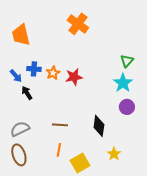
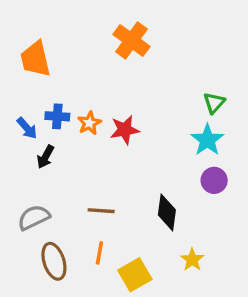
black arrow: (27, 93) -> (46, 157), turned -120
brown ellipse: (19, 155) -> (54, 261), moved

